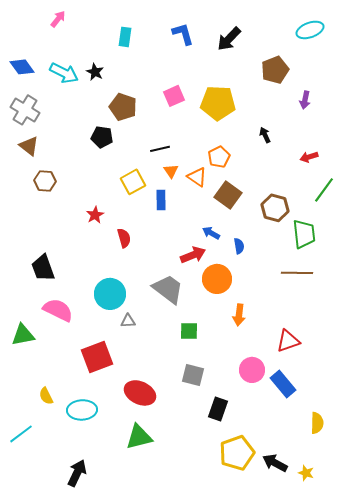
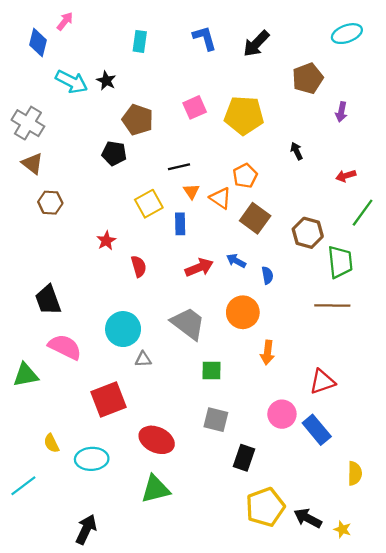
blue diamond: (22, 67) -> (38, 43), moved, turned 50
red arrow: (193, 255) -> (199, 267), moved

